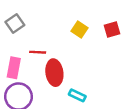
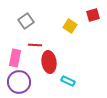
gray square: (15, 23) -> (26, 21), moved
red square: (112, 29) -> (93, 15), moved

